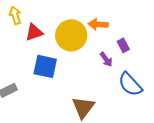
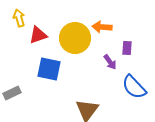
purple rectangle: (123, 45) -> (127, 48), turned 32

